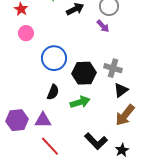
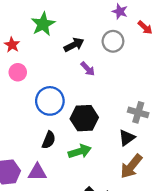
purple arrow: (103, 26) -> (88, 69), moved
gray cross: (113, 68) -> (138, 112), moved

